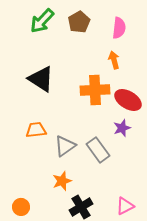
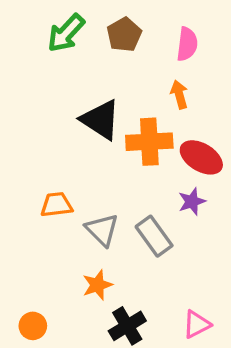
black triangle: (41, 79) -> (101, 120), moved
gray triangle: (65, 146) -> (102, 230), turned -40

